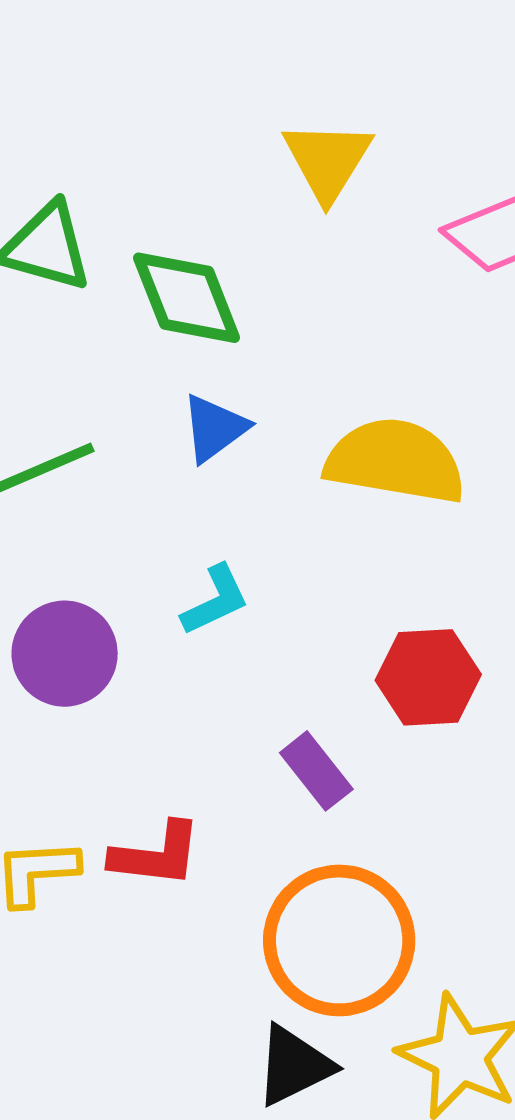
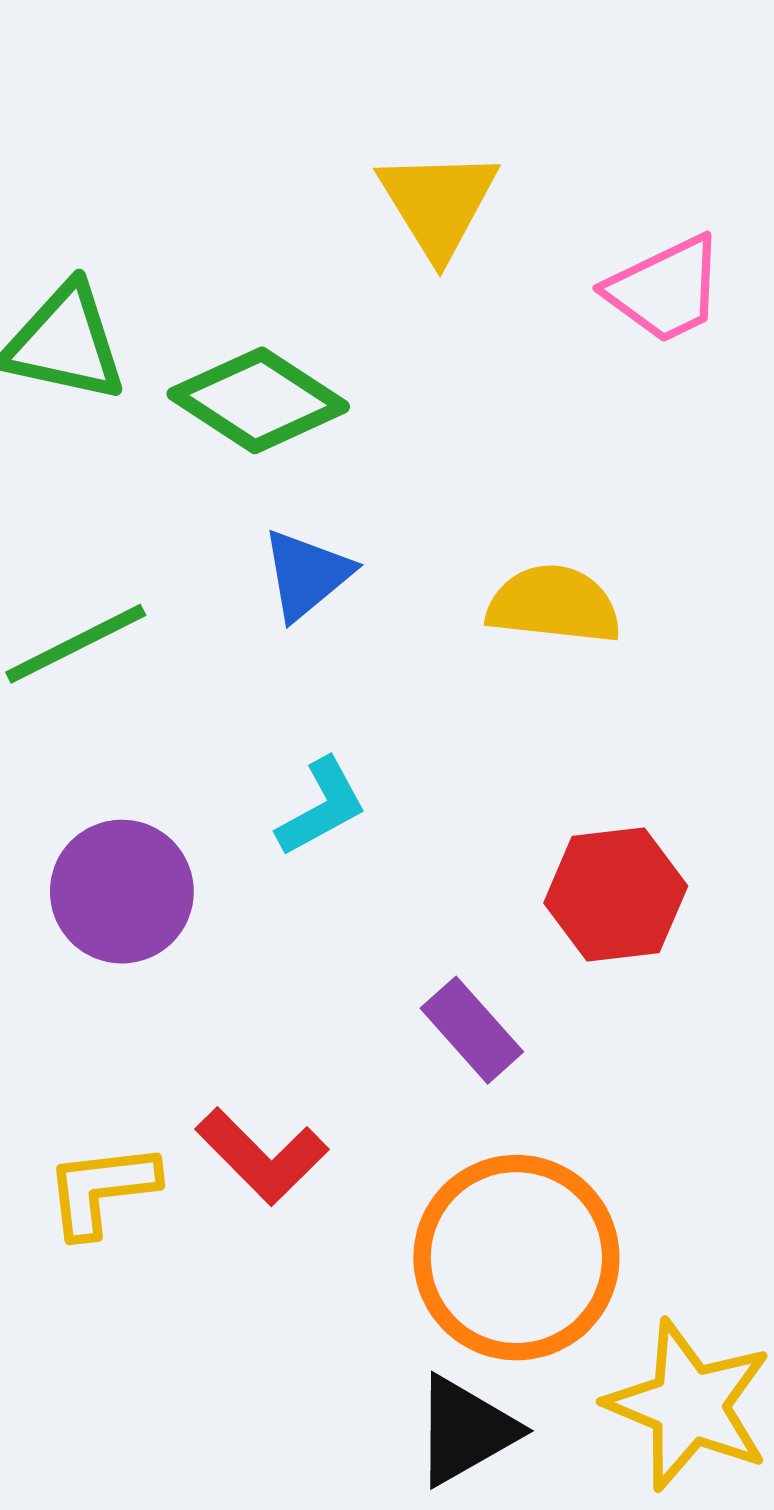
green diamond: (187, 298) -> (258, 400), turned -32
yellow semicircle: (395, 461) -> (554, 604), size x0.7
red L-shape: (156, 855) -> (262, 1156), turned 42

